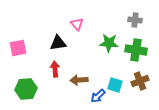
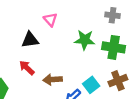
red arrow: (55, 69) -> (27, 68), turned -42
cyan square: (115, 85) -> (91, 85), turned 35

